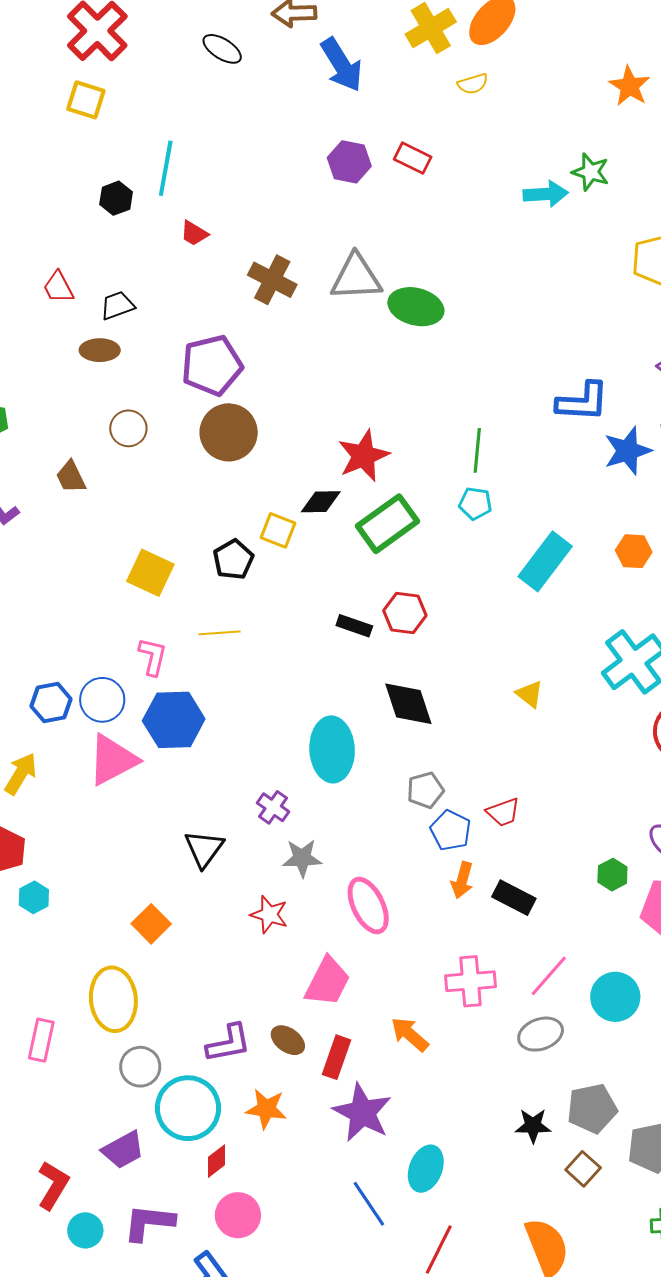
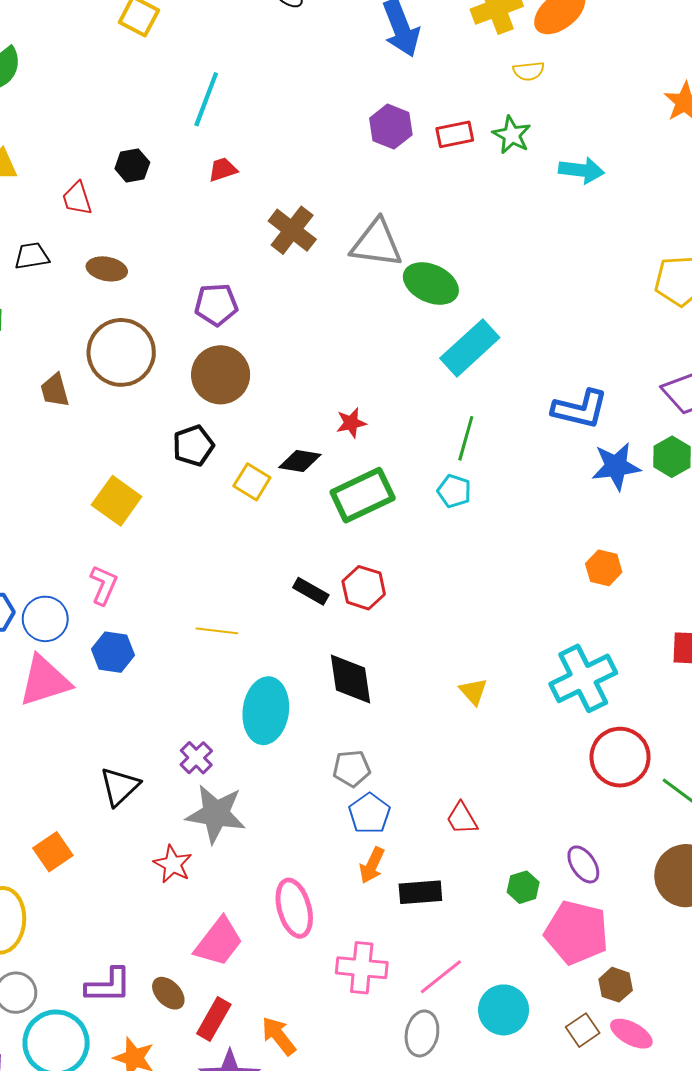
red rectangle: (413, 158) -> (455, 134), turned -48
green star: (591, 172) -> (512, 135), moved
cyan arrow: (546, 194) -> (581, 170), moved
black hexagon: (116, 198) -> (132, 166), moved
red trapezoid: (194, 233) -> (223, 170), turned 120
black trapezoid: (117, 305) -> (32, 256), moved
purple pentagon: (212, 365) -> (216, 305), size x0.7
brown circle: (128, 428) -> (121, 352), size x1.8
red star: (364, 456) -> (351, 423), size x0.6
black pentagon: (233, 559) -> (193, 446), moved
cyan rectangle: (545, 561) -> (470, 348), moved
yellow line: (220, 633) -> (217, 631), moved
blue hexagon: (174, 720) -> (113, 652), size x0.7
red trapezoid: (503, 812) -> (462, 818), moved, turned 69
gray star: (302, 858) -> (216, 814), size x1.5
black rectangle: (514, 898) -> (420, 892), turned -42
pink ellipse: (368, 906) -> (294, 908), moved
orange arrow: (410, 1034) -> (279, 1036), moved
gray ellipse: (541, 1034) -> (422, 1033), turned -69

